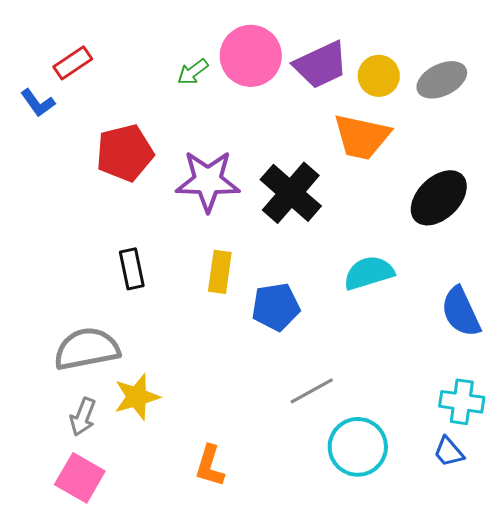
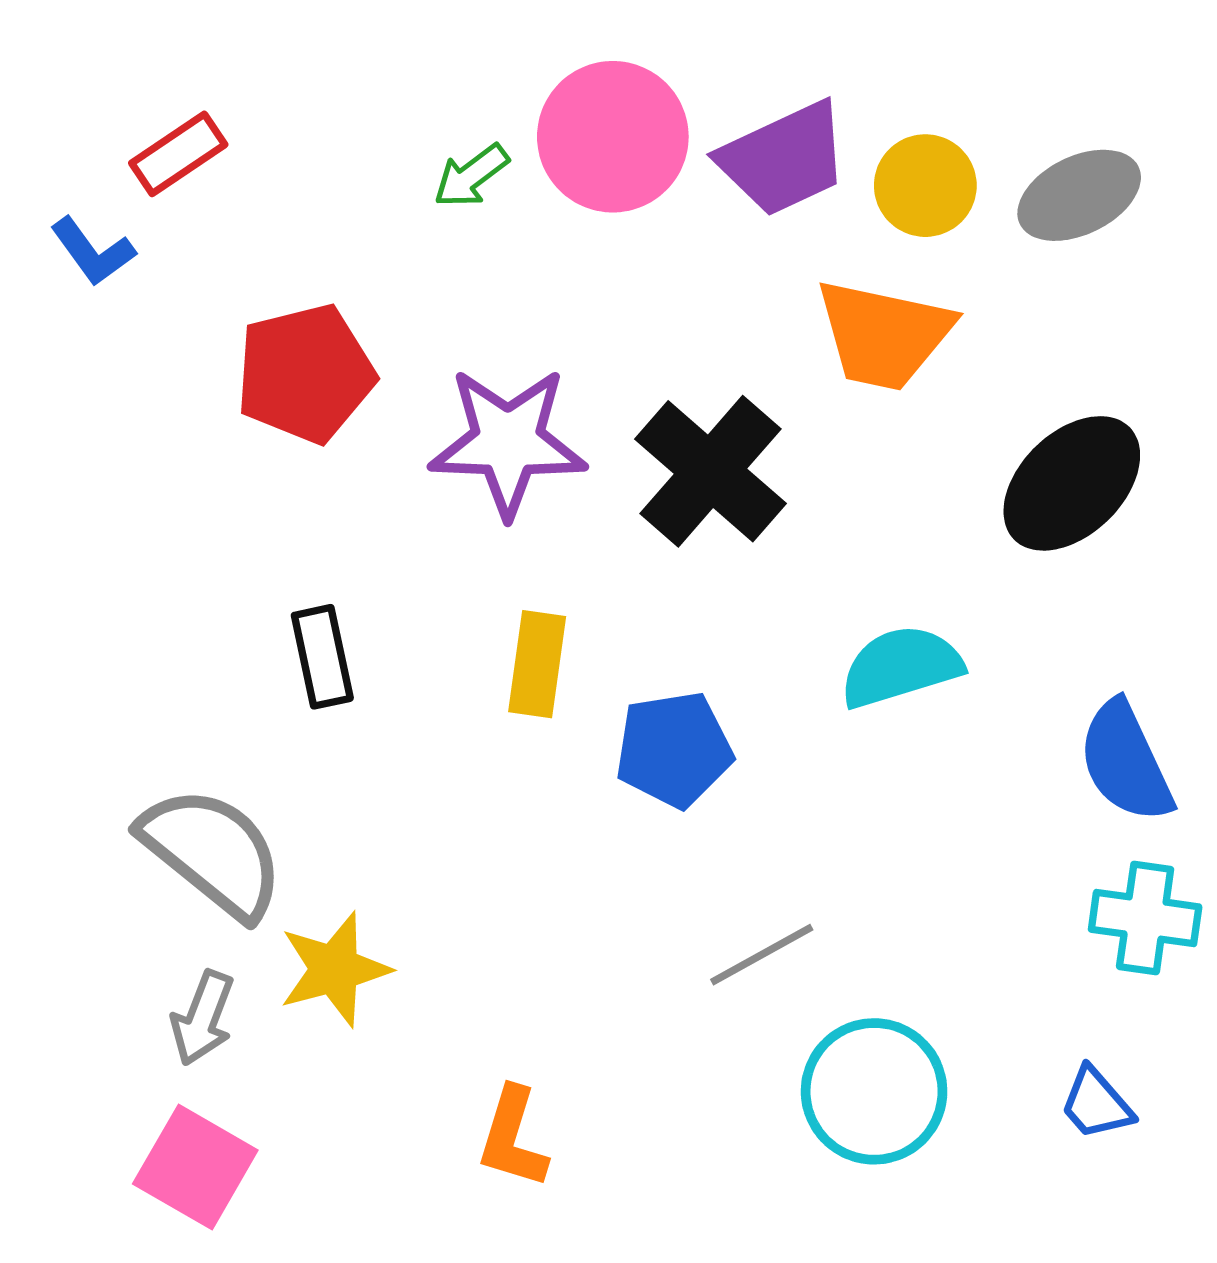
gray semicircle: (87, 349) -> (212, 852), turned 50
cyan cross: (462, 402) -> (1145, 918), moved

